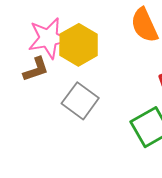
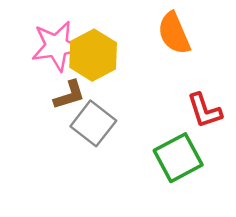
brown L-shape: (36, 69) -> (69, 95), moved

